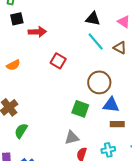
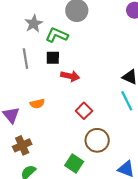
brown circle: (99, 82) -> (97, 140), moved
green square: (80, 109) -> (74, 164), moved

